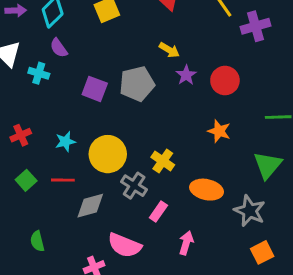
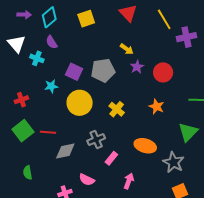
cyan star: (65, 142) -> (51, 86), moved
yellow circle: (108, 154) -> (80, 103), moved
yellow cross: (163, 161) -> (117, 109), moved
green square: (26, 180) -> (23, 131), size x1.5
gray cross: (134, 186) -> (96, 140), turned 30
pink semicircle: (125, 245) -> (87, 180), size x0.7

